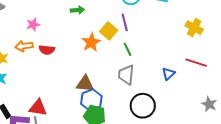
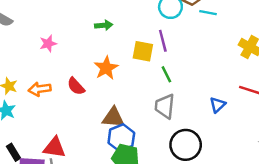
yellow square: (109, 31) -> (143, 51), turned -30
orange star: (91, 42) -> (106, 68), moved
orange arrow: (24, 46) -> (40, 89), moved
red semicircle: (47, 50) -> (76, 86), moved, turned 42

